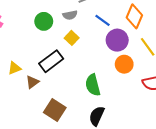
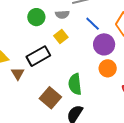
brown triangle: (32, 82) -> (18, 74), turned -32
brown square: (55, 110) -> (50, 98), moved

